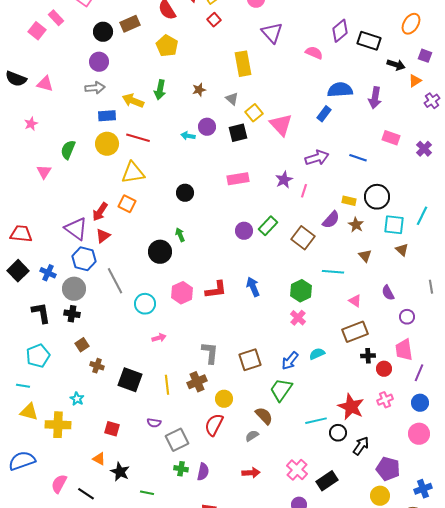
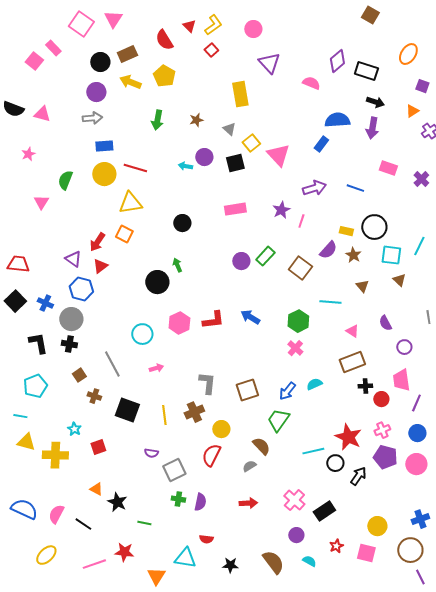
black arrow: (396, 65) -> (375, 102), moved
yellow arrow: (133, 101) -> (130, 82), moved
purple triangle: (76, 229) -> (73, 259), size x0.7
gray line: (115, 281) -> (112, 364), moved
blue arrow: (253, 287) -> (250, 317), turned -36
red square: (112, 429) -> (98, 447), moved, turned -35
blue semicircle: (22, 461) -> (24, 509), moved, turned 44
purple pentagon: (388, 469) -> (385, 457), moved

